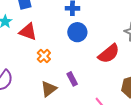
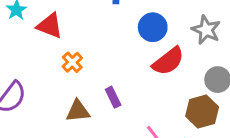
blue circle: (77, 32) -> (153, 27), moved
brown triangle: (49, 89) -> (78, 111), turned 30

